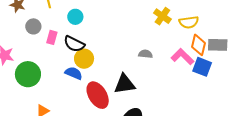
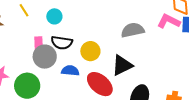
gray circle: (33, 26) -> (45, 57), moved, size x1.5
gray semicircle: (145, 54) -> (133, 30), size x1.6
yellow circle: (84, 59) -> (90, 51), moved

